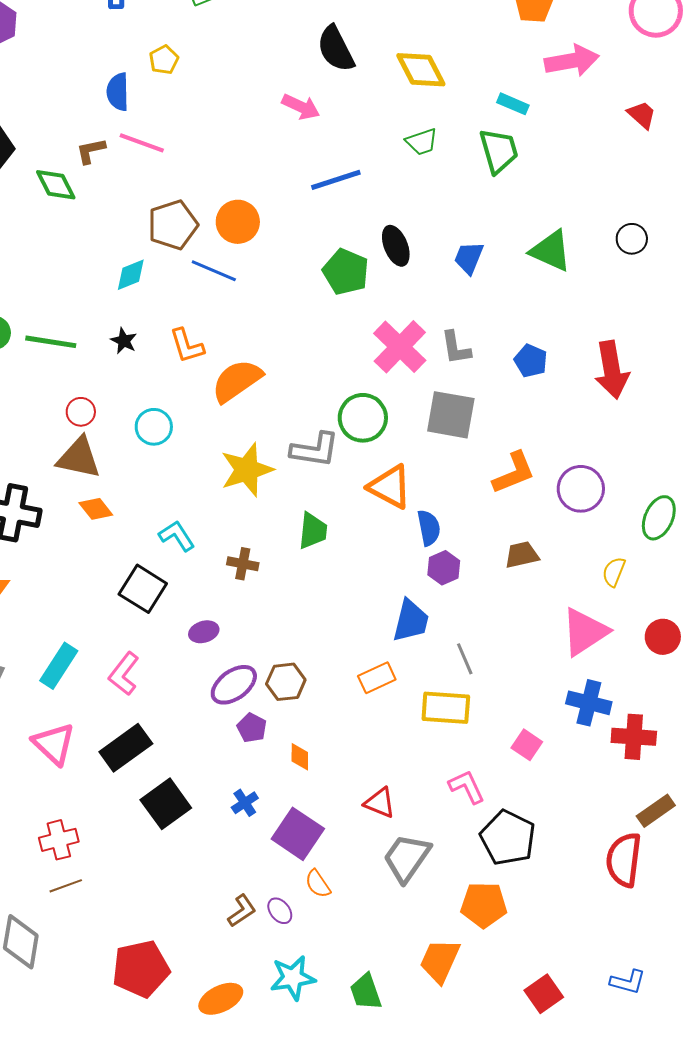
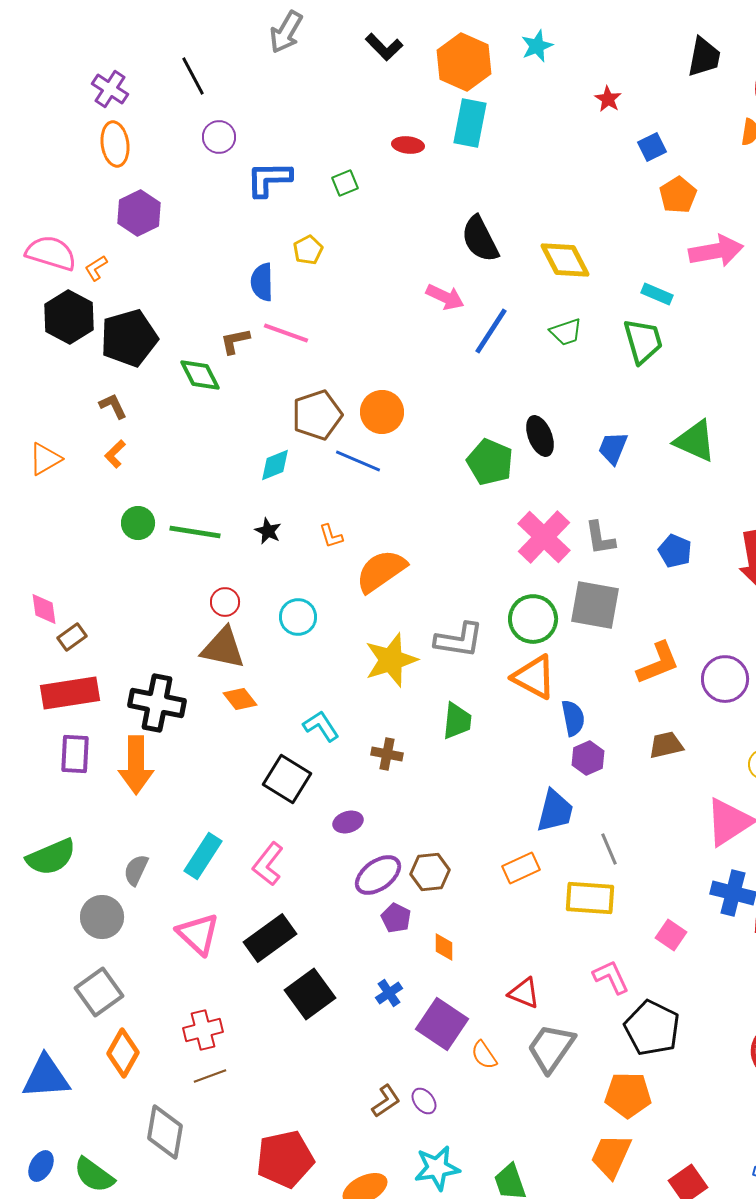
blue line: (336, 180) -> (491, 331), moved, turned -39
orange L-shape: (187, 346) -> (331, 536), size x0.7
green circle: (363, 418) -> (533, 619), moved
orange semicircle: (318, 884) -> (484, 1055), moved
orange trapezoid: (440, 961) -> (611, 1156), moved

